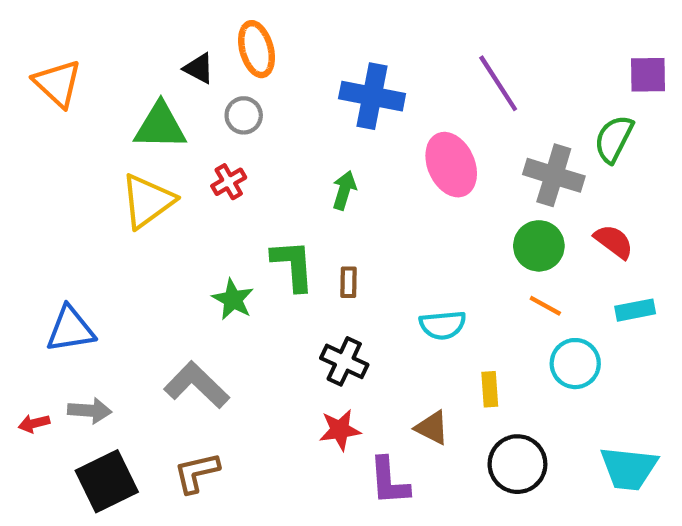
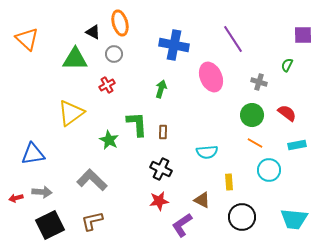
green semicircle: (614, 139) -> (287, 65), size x0.6
gray cross: (554, 175) -> (259, 82), size x0.6
yellow triangle: (147, 201) -> (71, 113), moved
purple L-shape: (389, 481) -> (182, 225), turned 60

